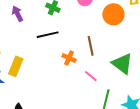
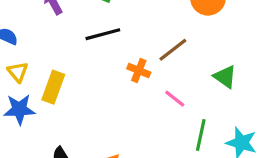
brown line: (91, 46) -> (173, 50), turned 66
green triangle: (122, 64) -> (225, 77), size x0.7

